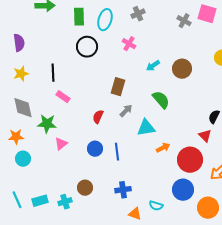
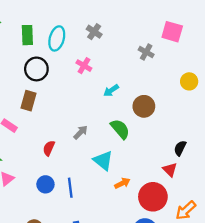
gray cross: (138, 14) -> (94, 32), turned -32
gray cross: (184, 21) -> (146, 52), moved
brown circle: (182, 69) -> (144, 106), moved
brown rectangle: (118, 87) -> (29, 101), moved
gray arrow: (126, 111) -> (81, 132), moved
cyan triangle: (146, 128) -> (103, 161), turned 48

